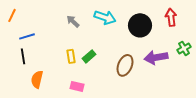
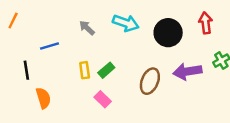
blue line: (27, 36) -> (49, 46), moved
orange semicircle: (37, 79) -> (43, 98), turned 150
pink rectangle: (77, 86) -> (103, 99), moved, turned 32

